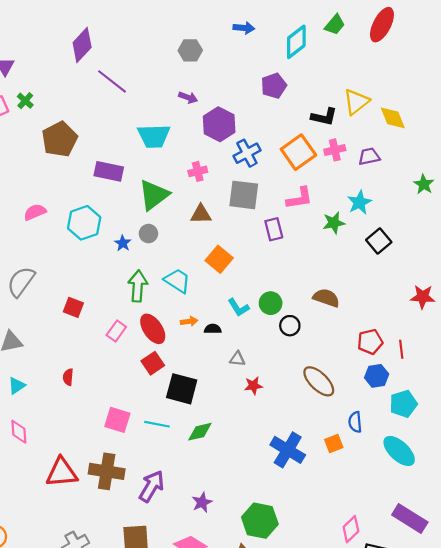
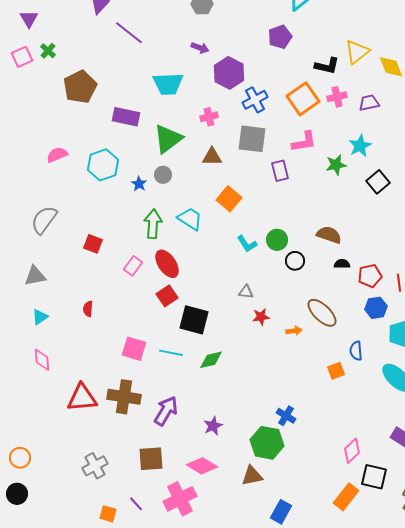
orange arrow: (189, 321) -> (294, 331), moved
black semicircle: (213, 329) -> (342, 264), moved
blue cross: (288, 450) -> (286, 416), moved, size x0.6

